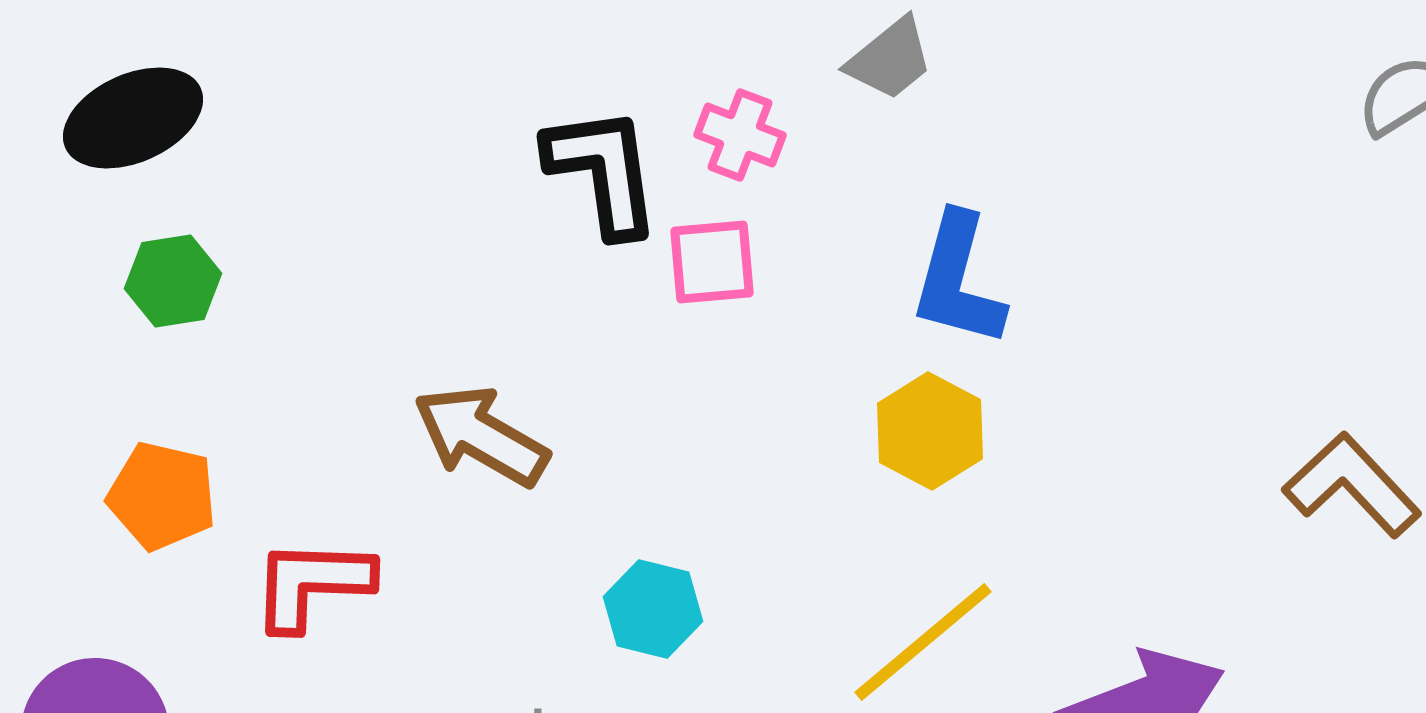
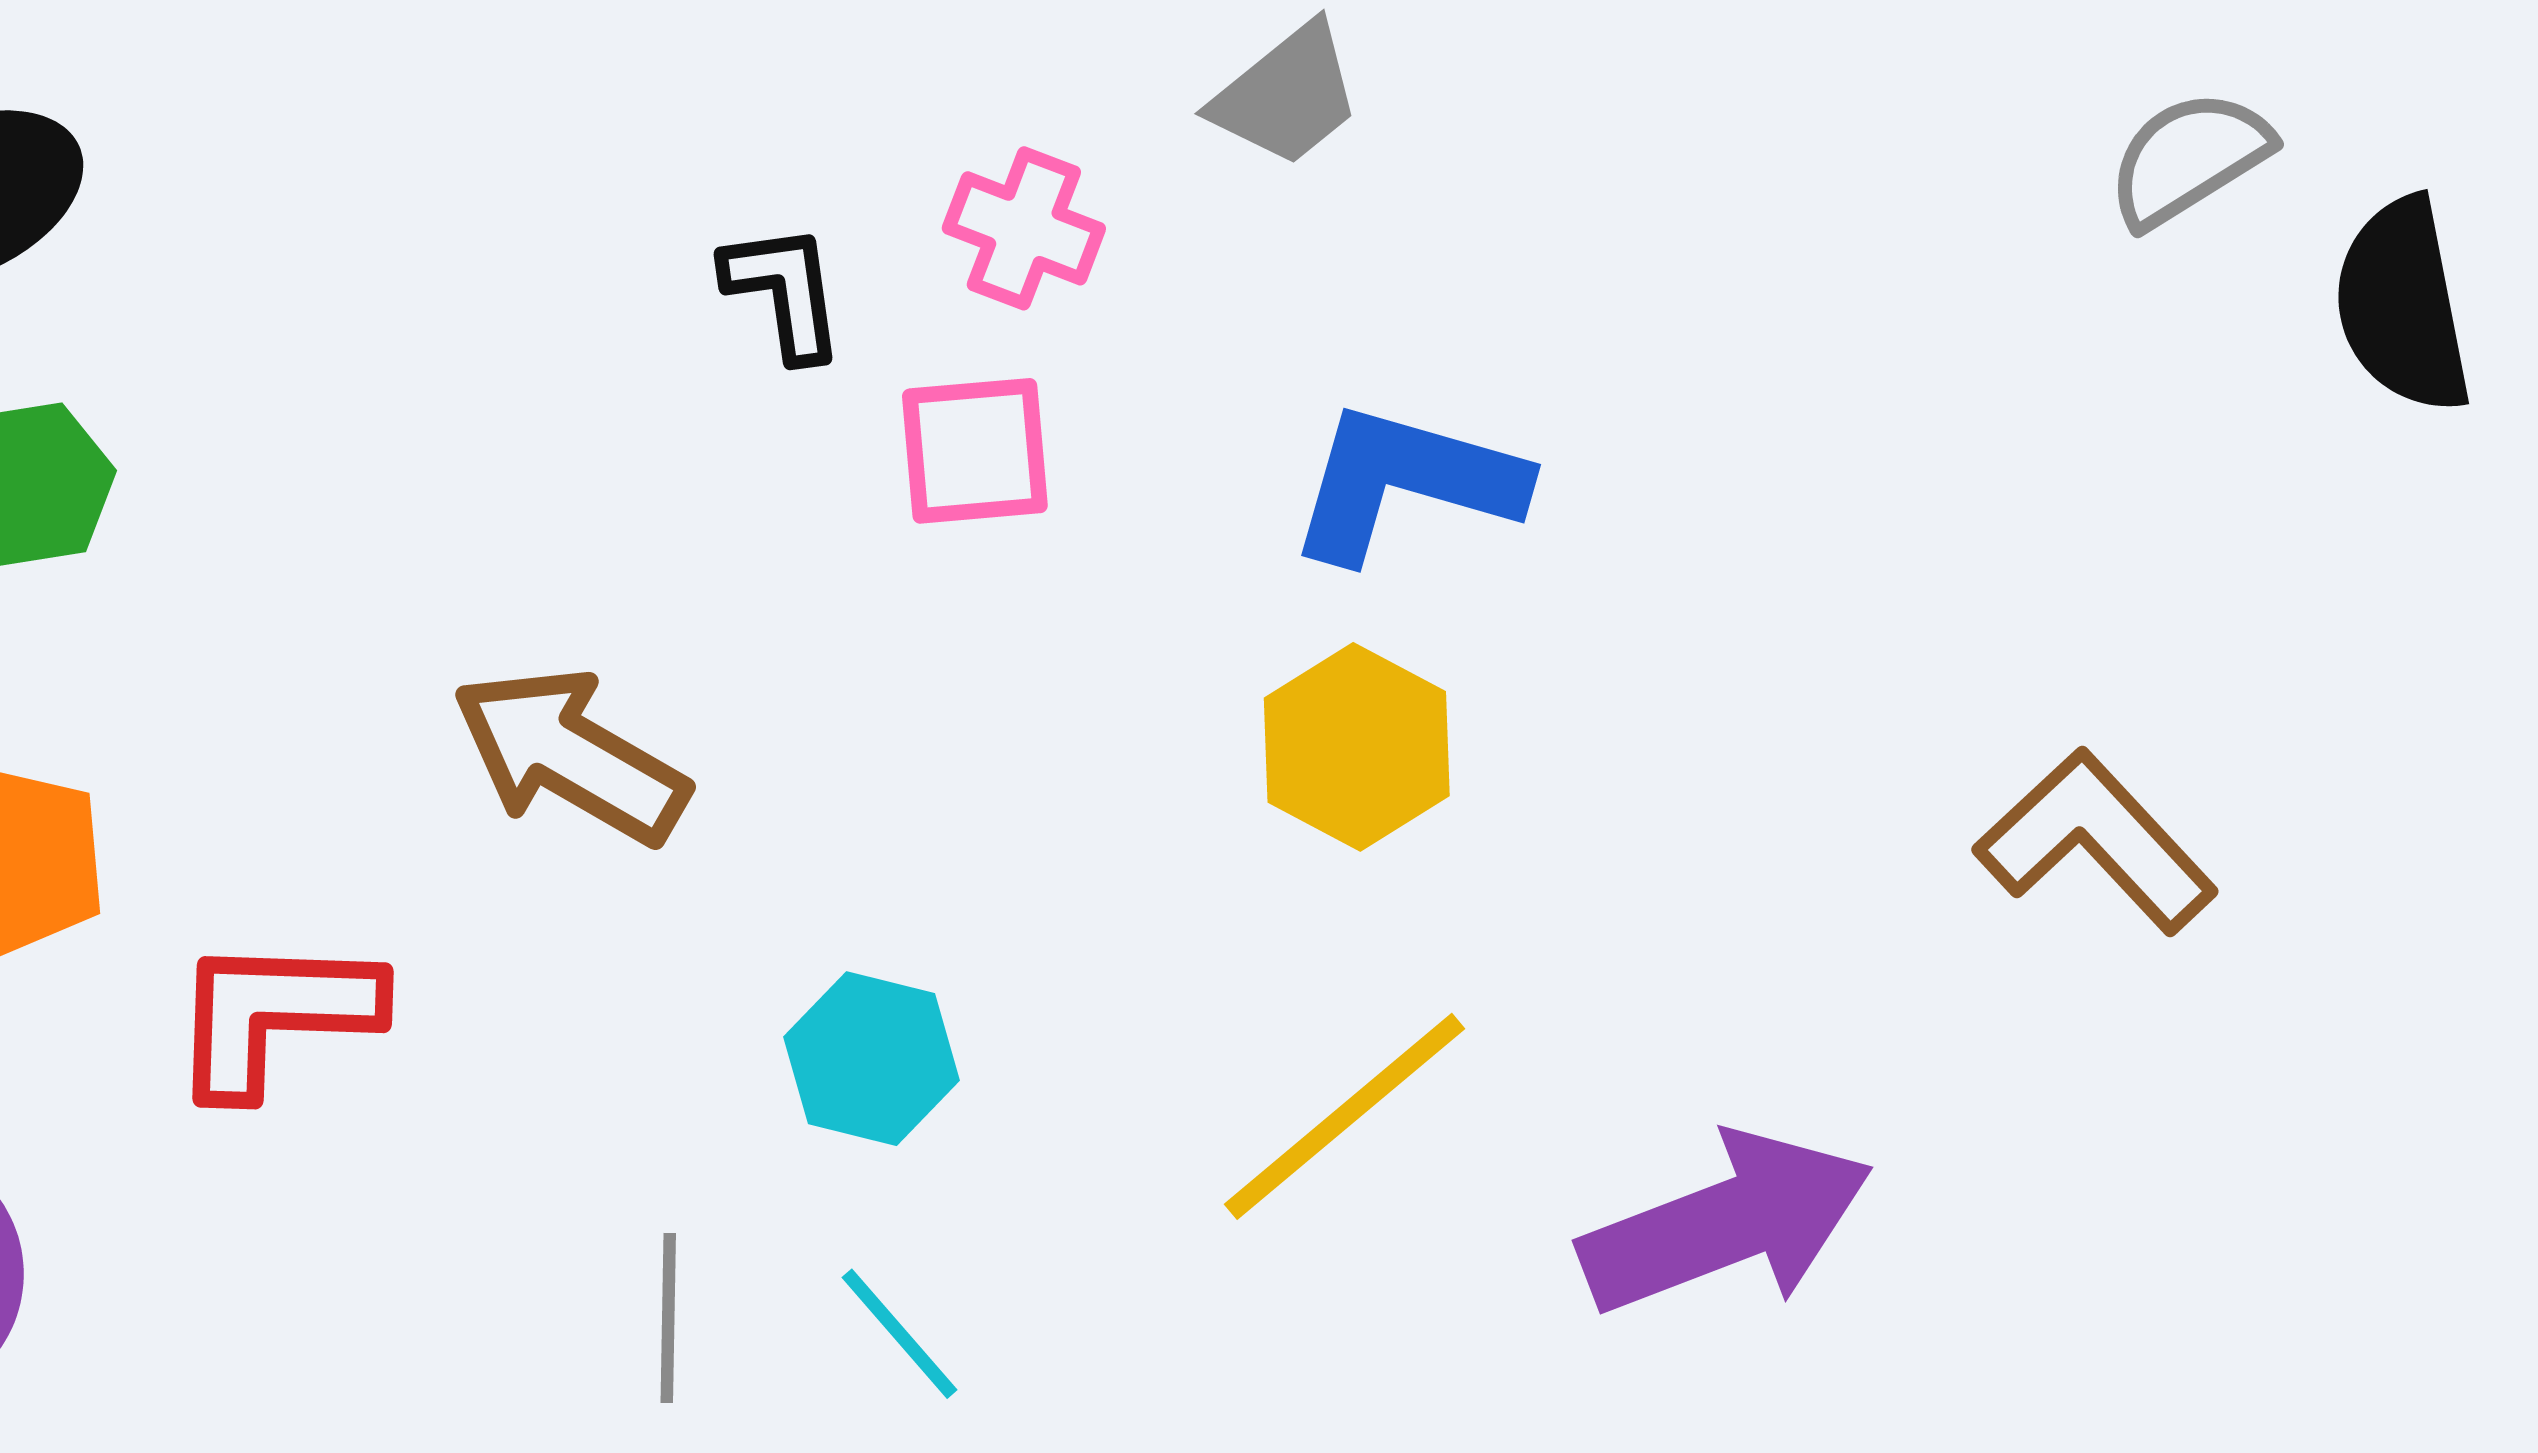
black L-shape: (603, 171) -> (784, 291), size x0.6
blue L-shape: (958, 280) -> (1406, 482), turned 91

